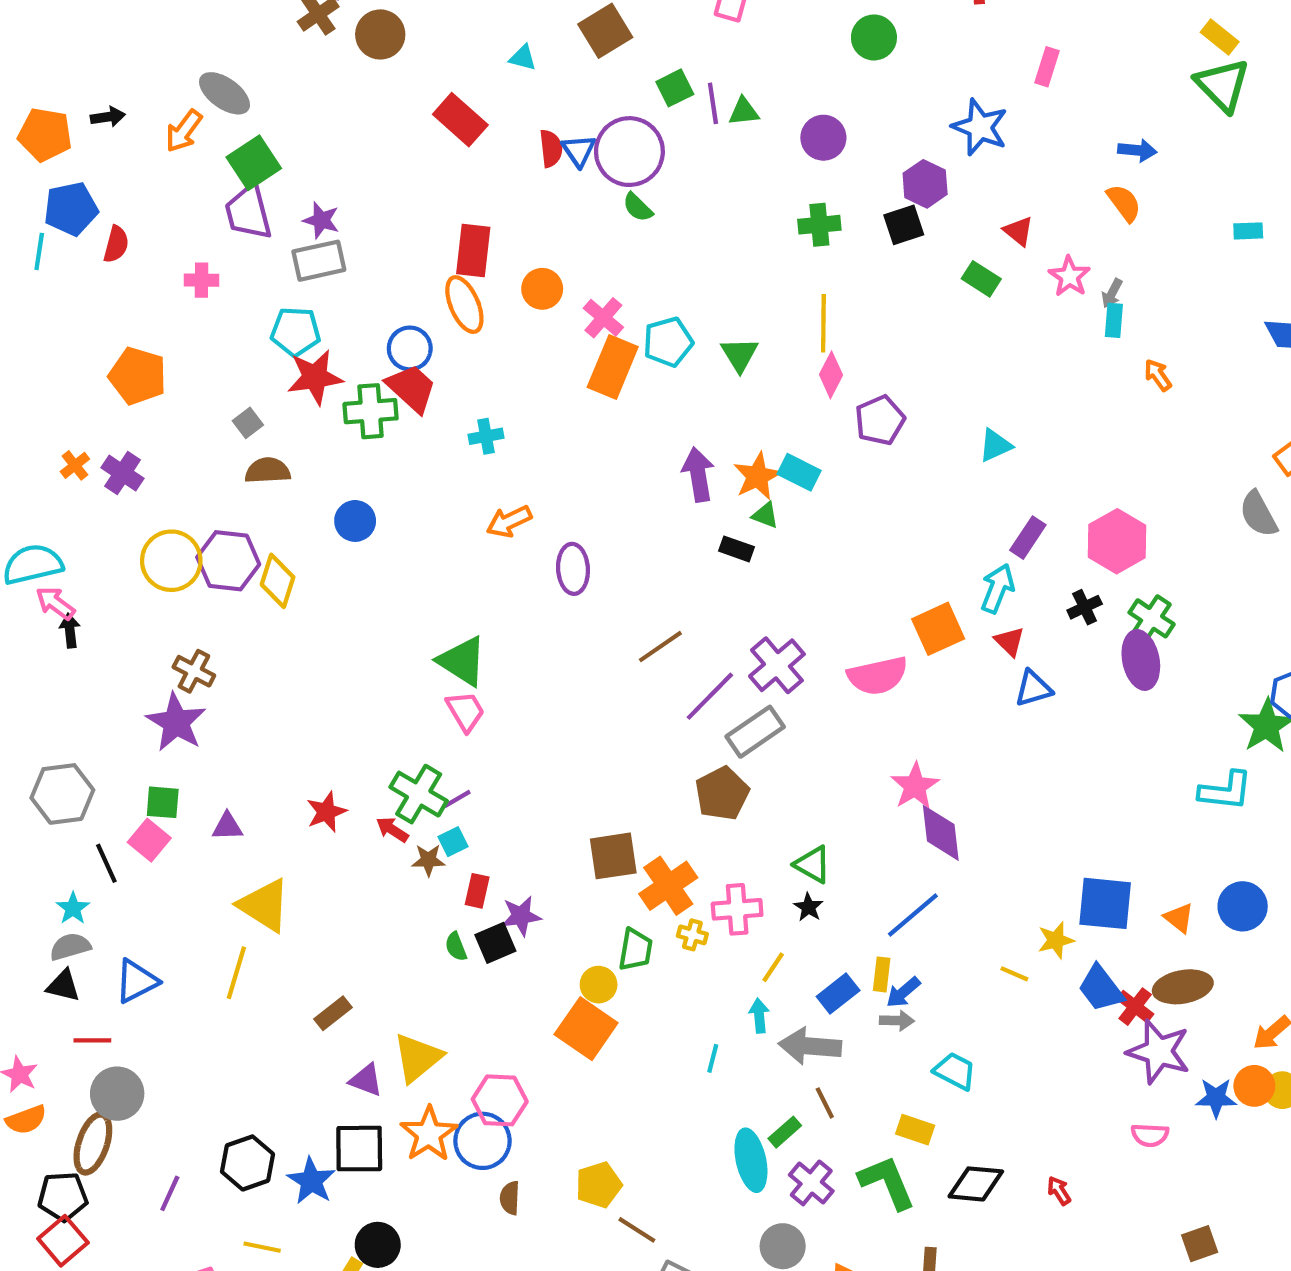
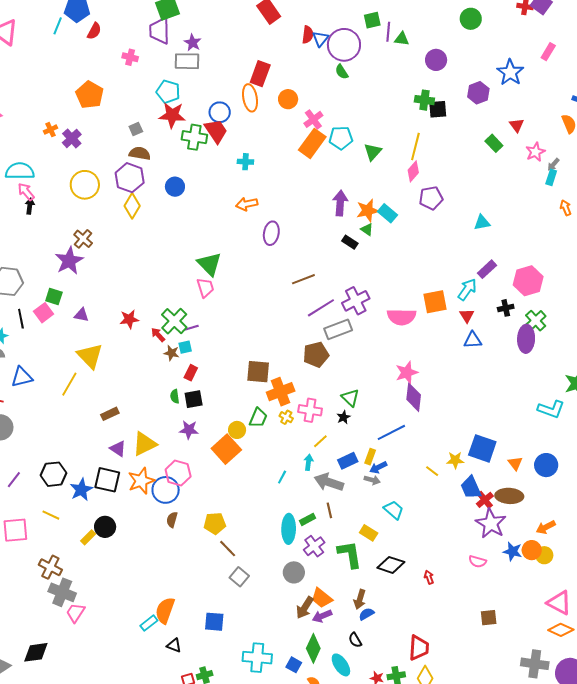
black square: (904, 225) -> (438, 109), moved
purple hexagon: (228, 561) -> (130, 178), moved
purple star: (521, 916) -> (189, 430), moved

